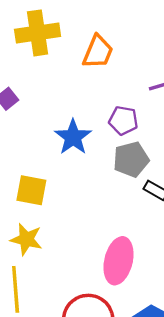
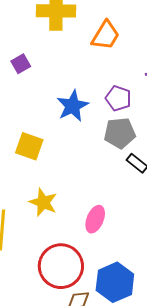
yellow star: (26, 239) -> (43, 202), moved
pink ellipse: (119, 261) -> (95, 219), size x0.7

